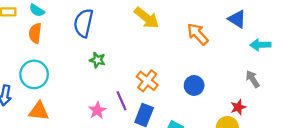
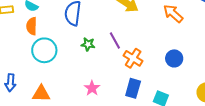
cyan circle: (34, 74) -> (44, 50), moved
purple line: (122, 101) -> (115, 40), moved

